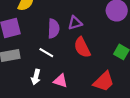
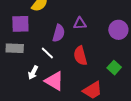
purple triangle: (75, 23) -> (80, 23), moved
pink triangle: (61, 81) -> (54, 81), size x1.5

